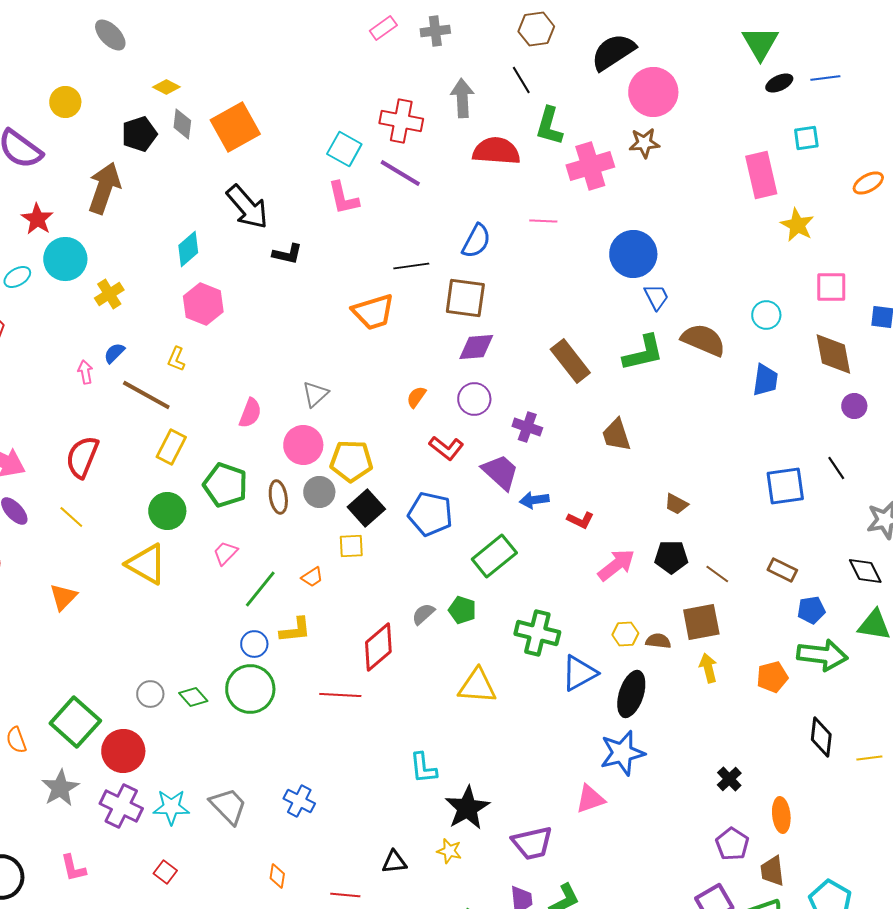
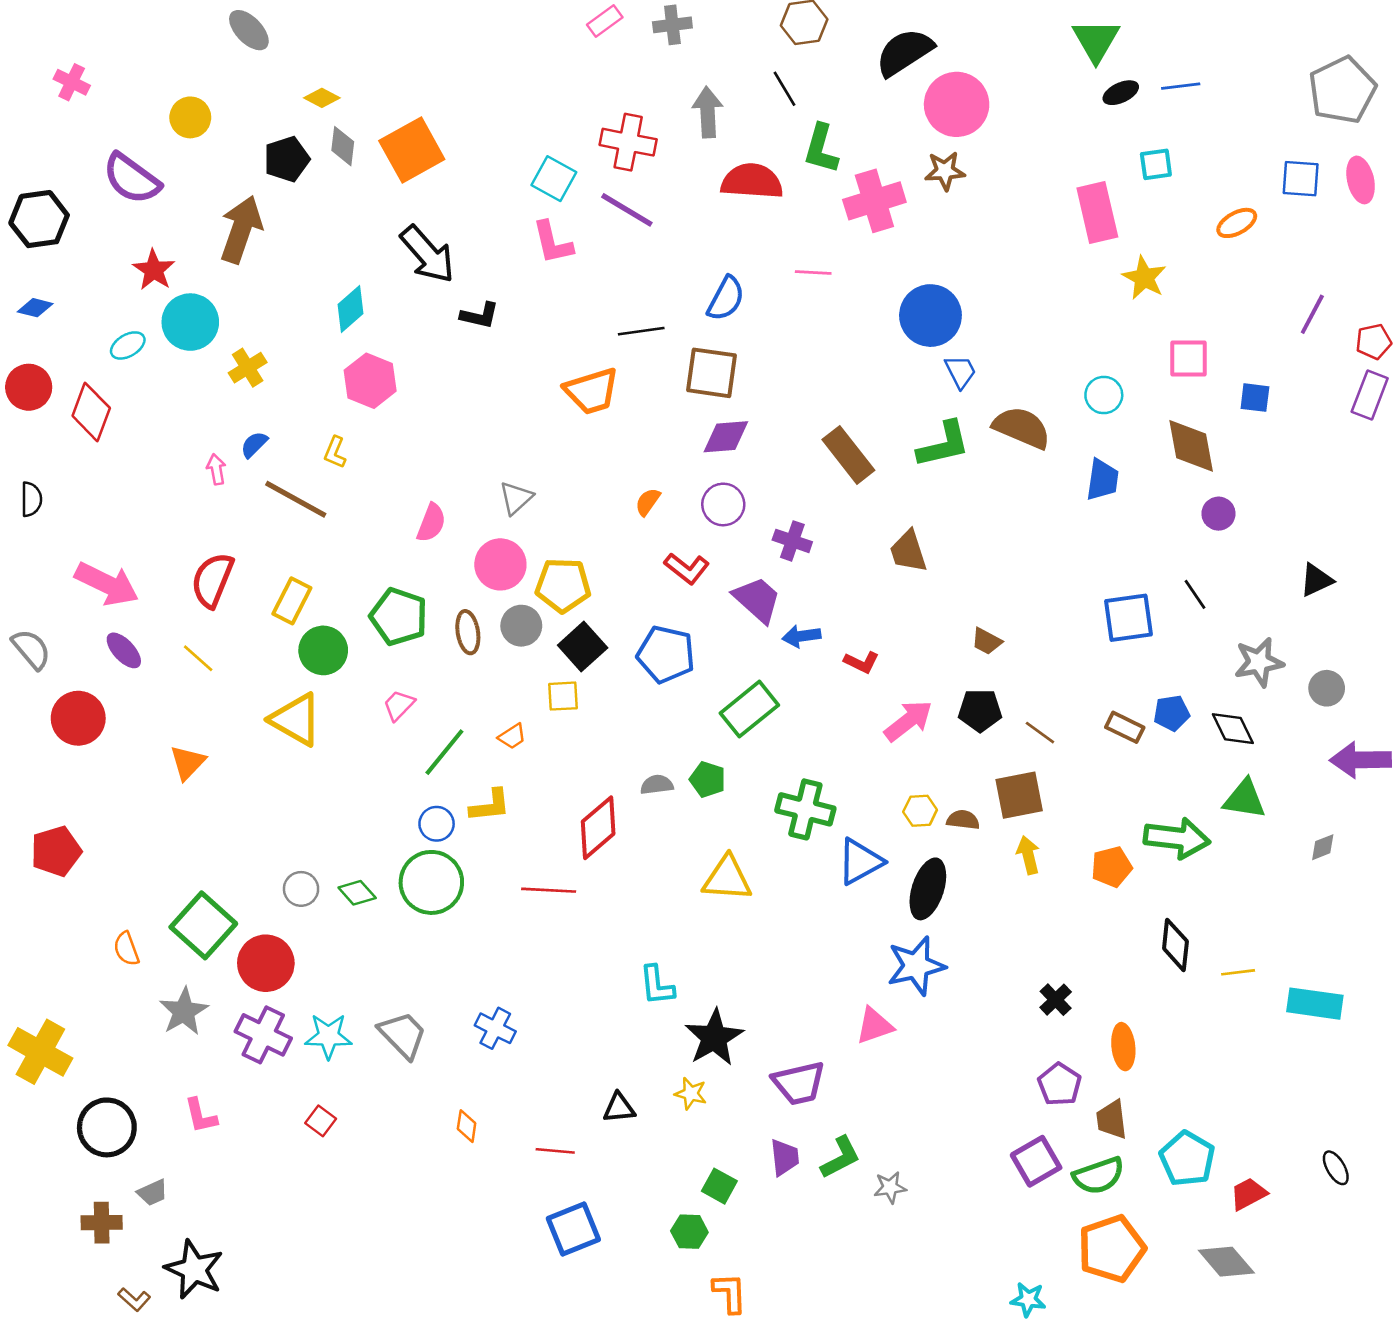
yellow rectangle: (171, 447) -> (292, 601), moved
blue pentagon: (811, 610) -> (1172, 713), moved
gray semicircle: (423, 614) -> (657, 785), turned 35

